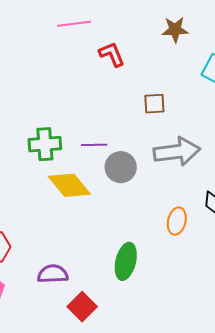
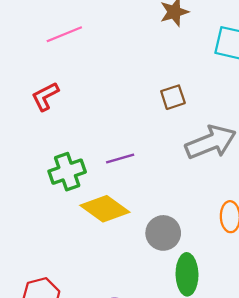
red L-shape: (112, 54) -> (45, 96), moved, turned -80
gray circle: (121, 167) -> (163, 233), moved

